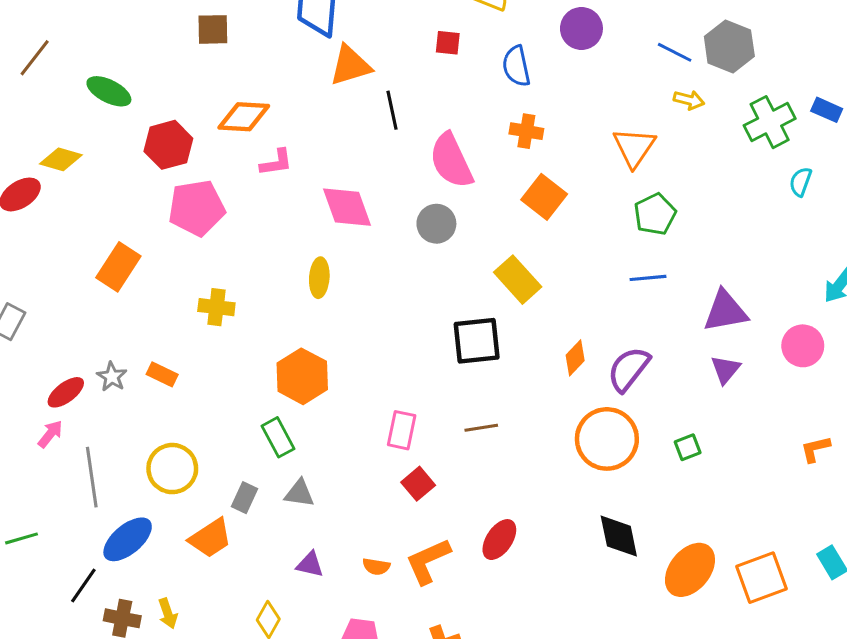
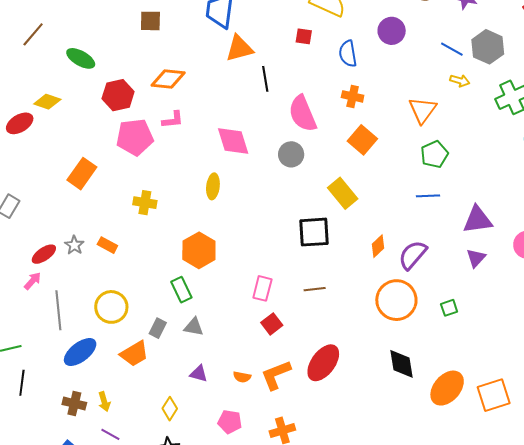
pink L-shape: (276, 162) -> (173, 120), moved
red ellipse: (499, 540) -> (323, 363), size x1.4
black line: (83, 586) -> (22, 383), moved, turned -30

